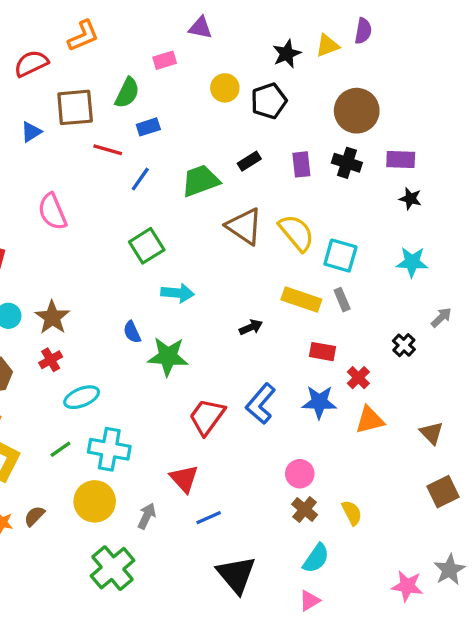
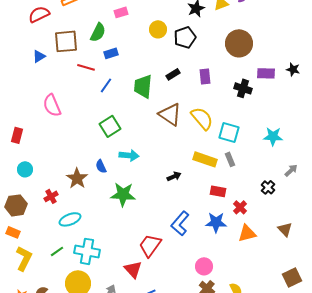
black cross: (347, 163) -> (243, 88), moved
green trapezoid: (200, 181) -> (143, 86), turned -65
black star: (410, 199) -> (293, 69), moved
brown star: (52, 317) -> (77, 178), moved
blue semicircle: (132, 332) -> (101, 166), moved
red trapezoid: (207, 417) -> (150, 245), moved
brown triangle: (432, 433) -> (285, 229), moved

